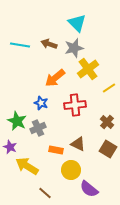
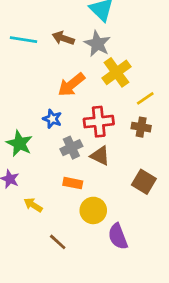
gray star: (74, 48) -> (97, 44), turned -30
brown cross: (107, 122) -> (141, 127), moved, turned -32
gray cross: (38, 128) -> (71, 148), moved
brown triangle: (78, 144) -> (100, 156), moved
yellow arrow: (27, 166) -> (33, 205), size x0.6
purple semicircle: (89, 189) -> (118, 236), turned 30

